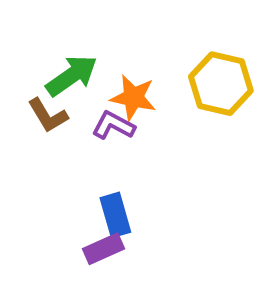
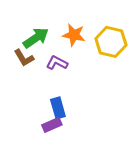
orange star: (133, 98) -> (74, 35), moved

